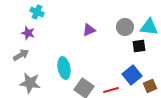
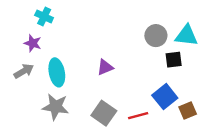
purple triangle: (89, 30) -> (105, 67), moved
cyan ellipse: (64, 68) -> (57, 72), moved
gray star: (30, 83) -> (56, 107), moved

